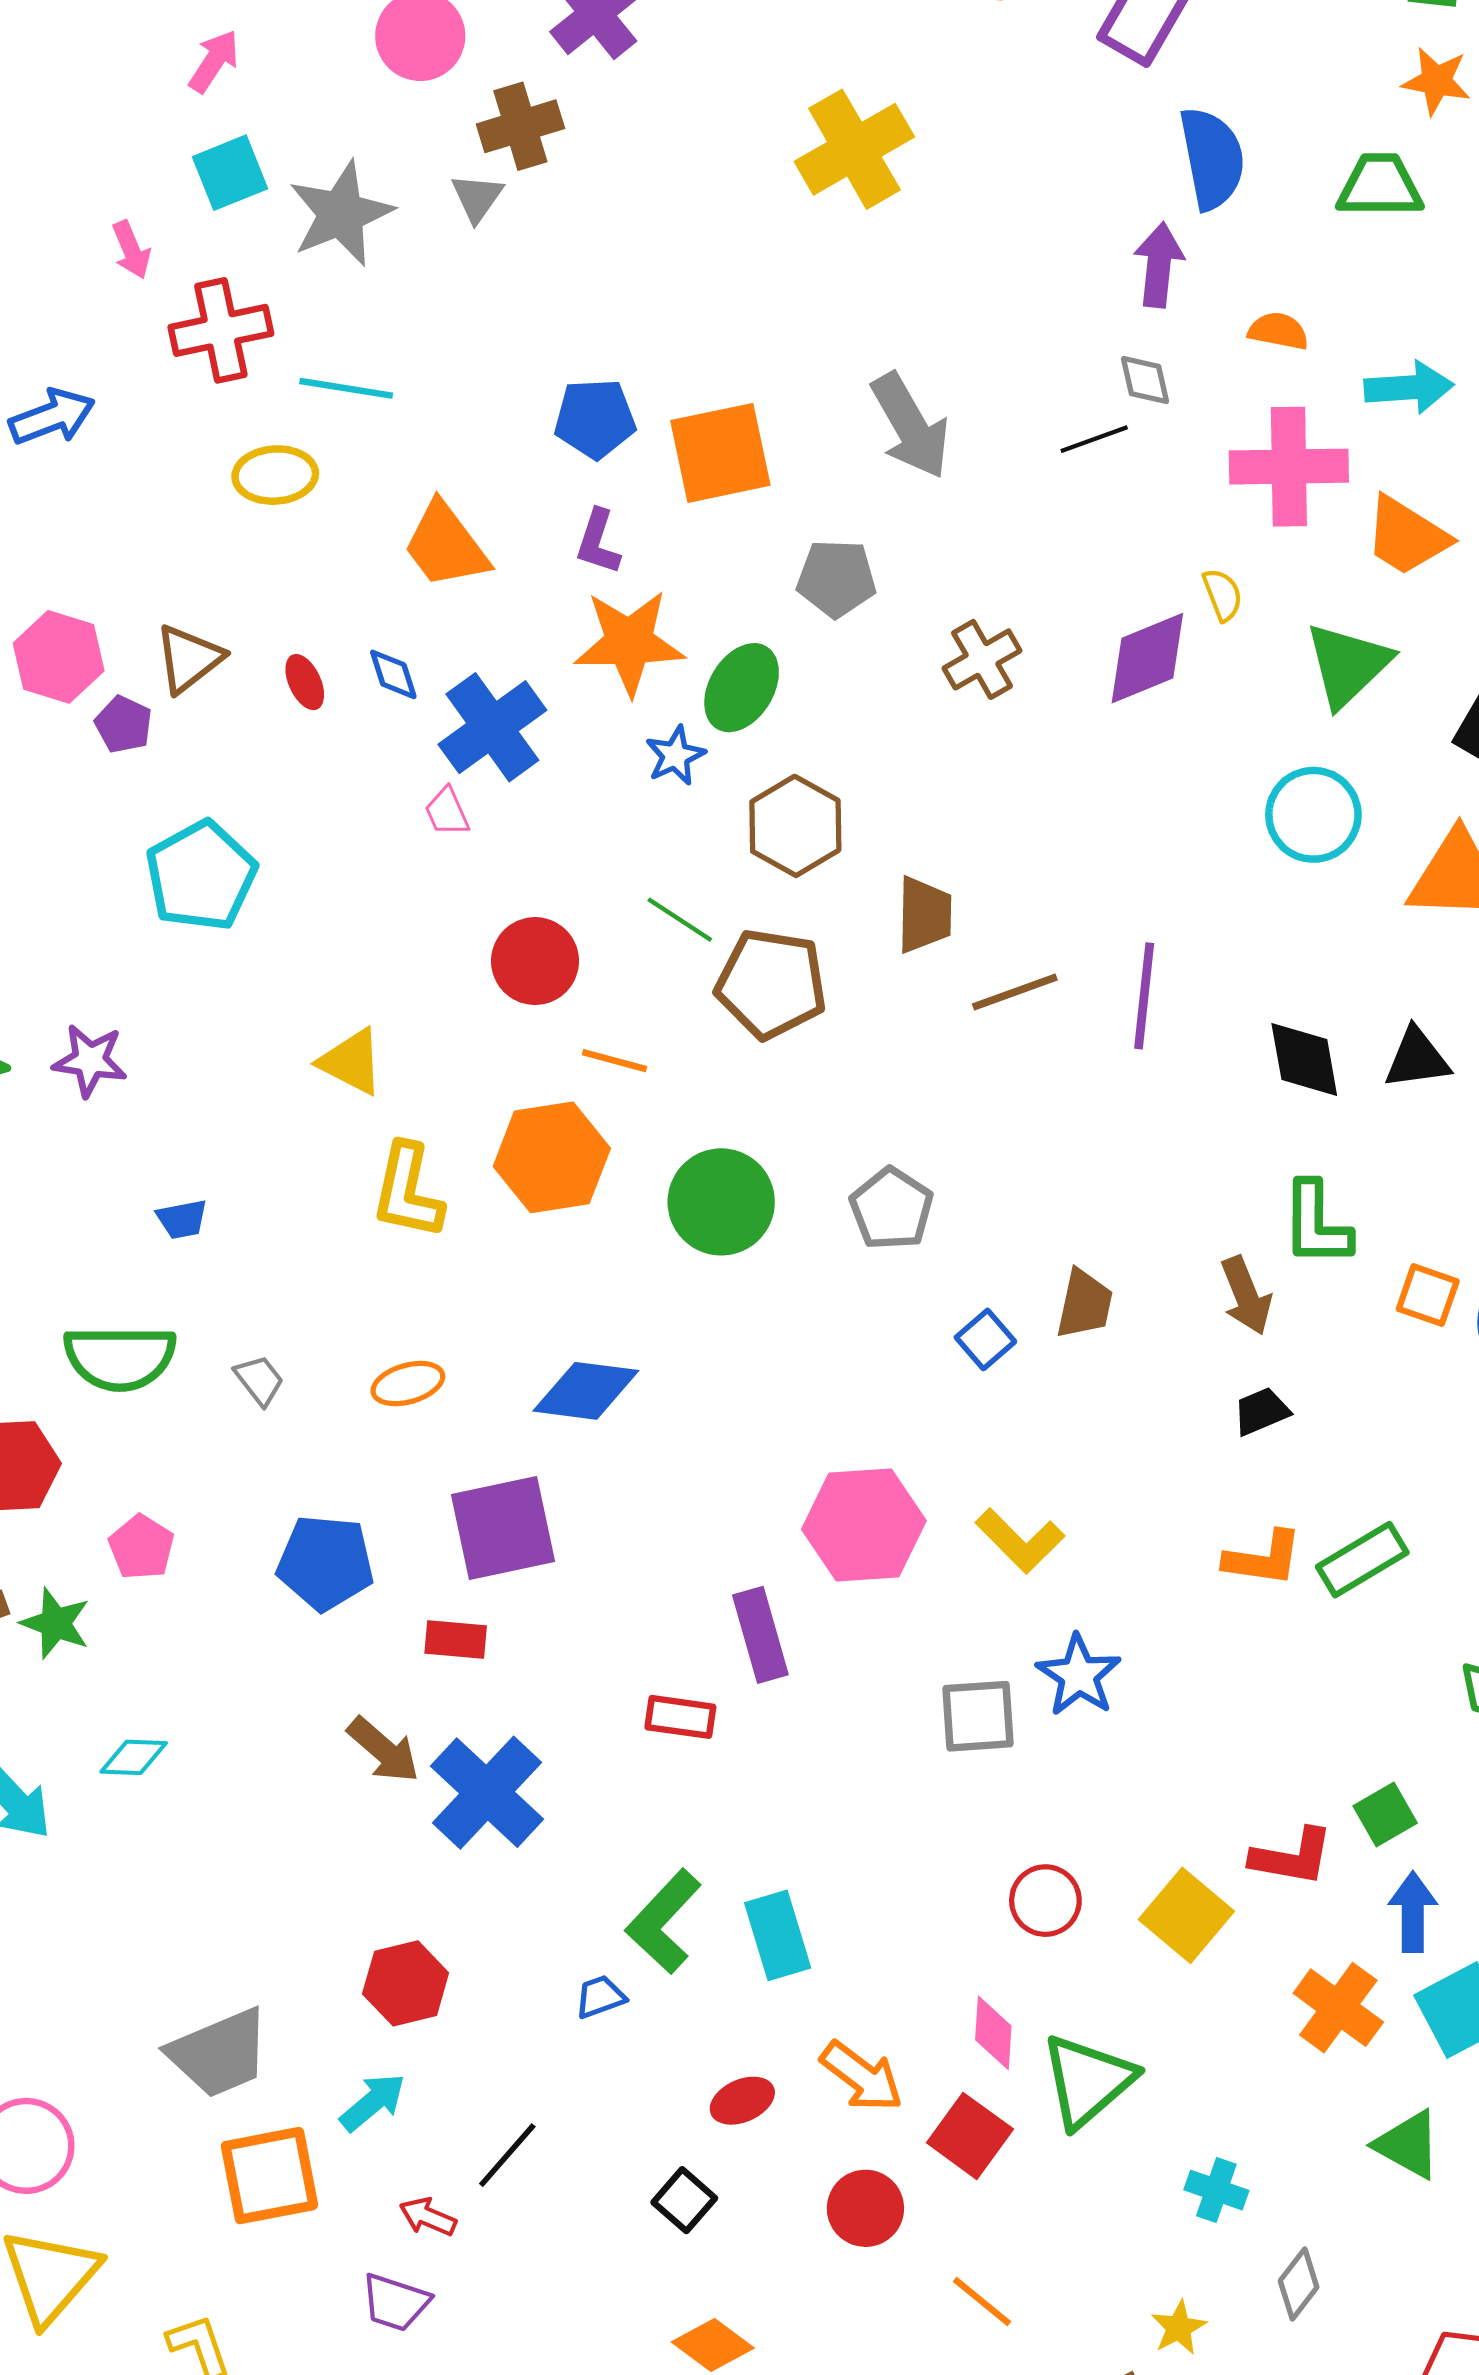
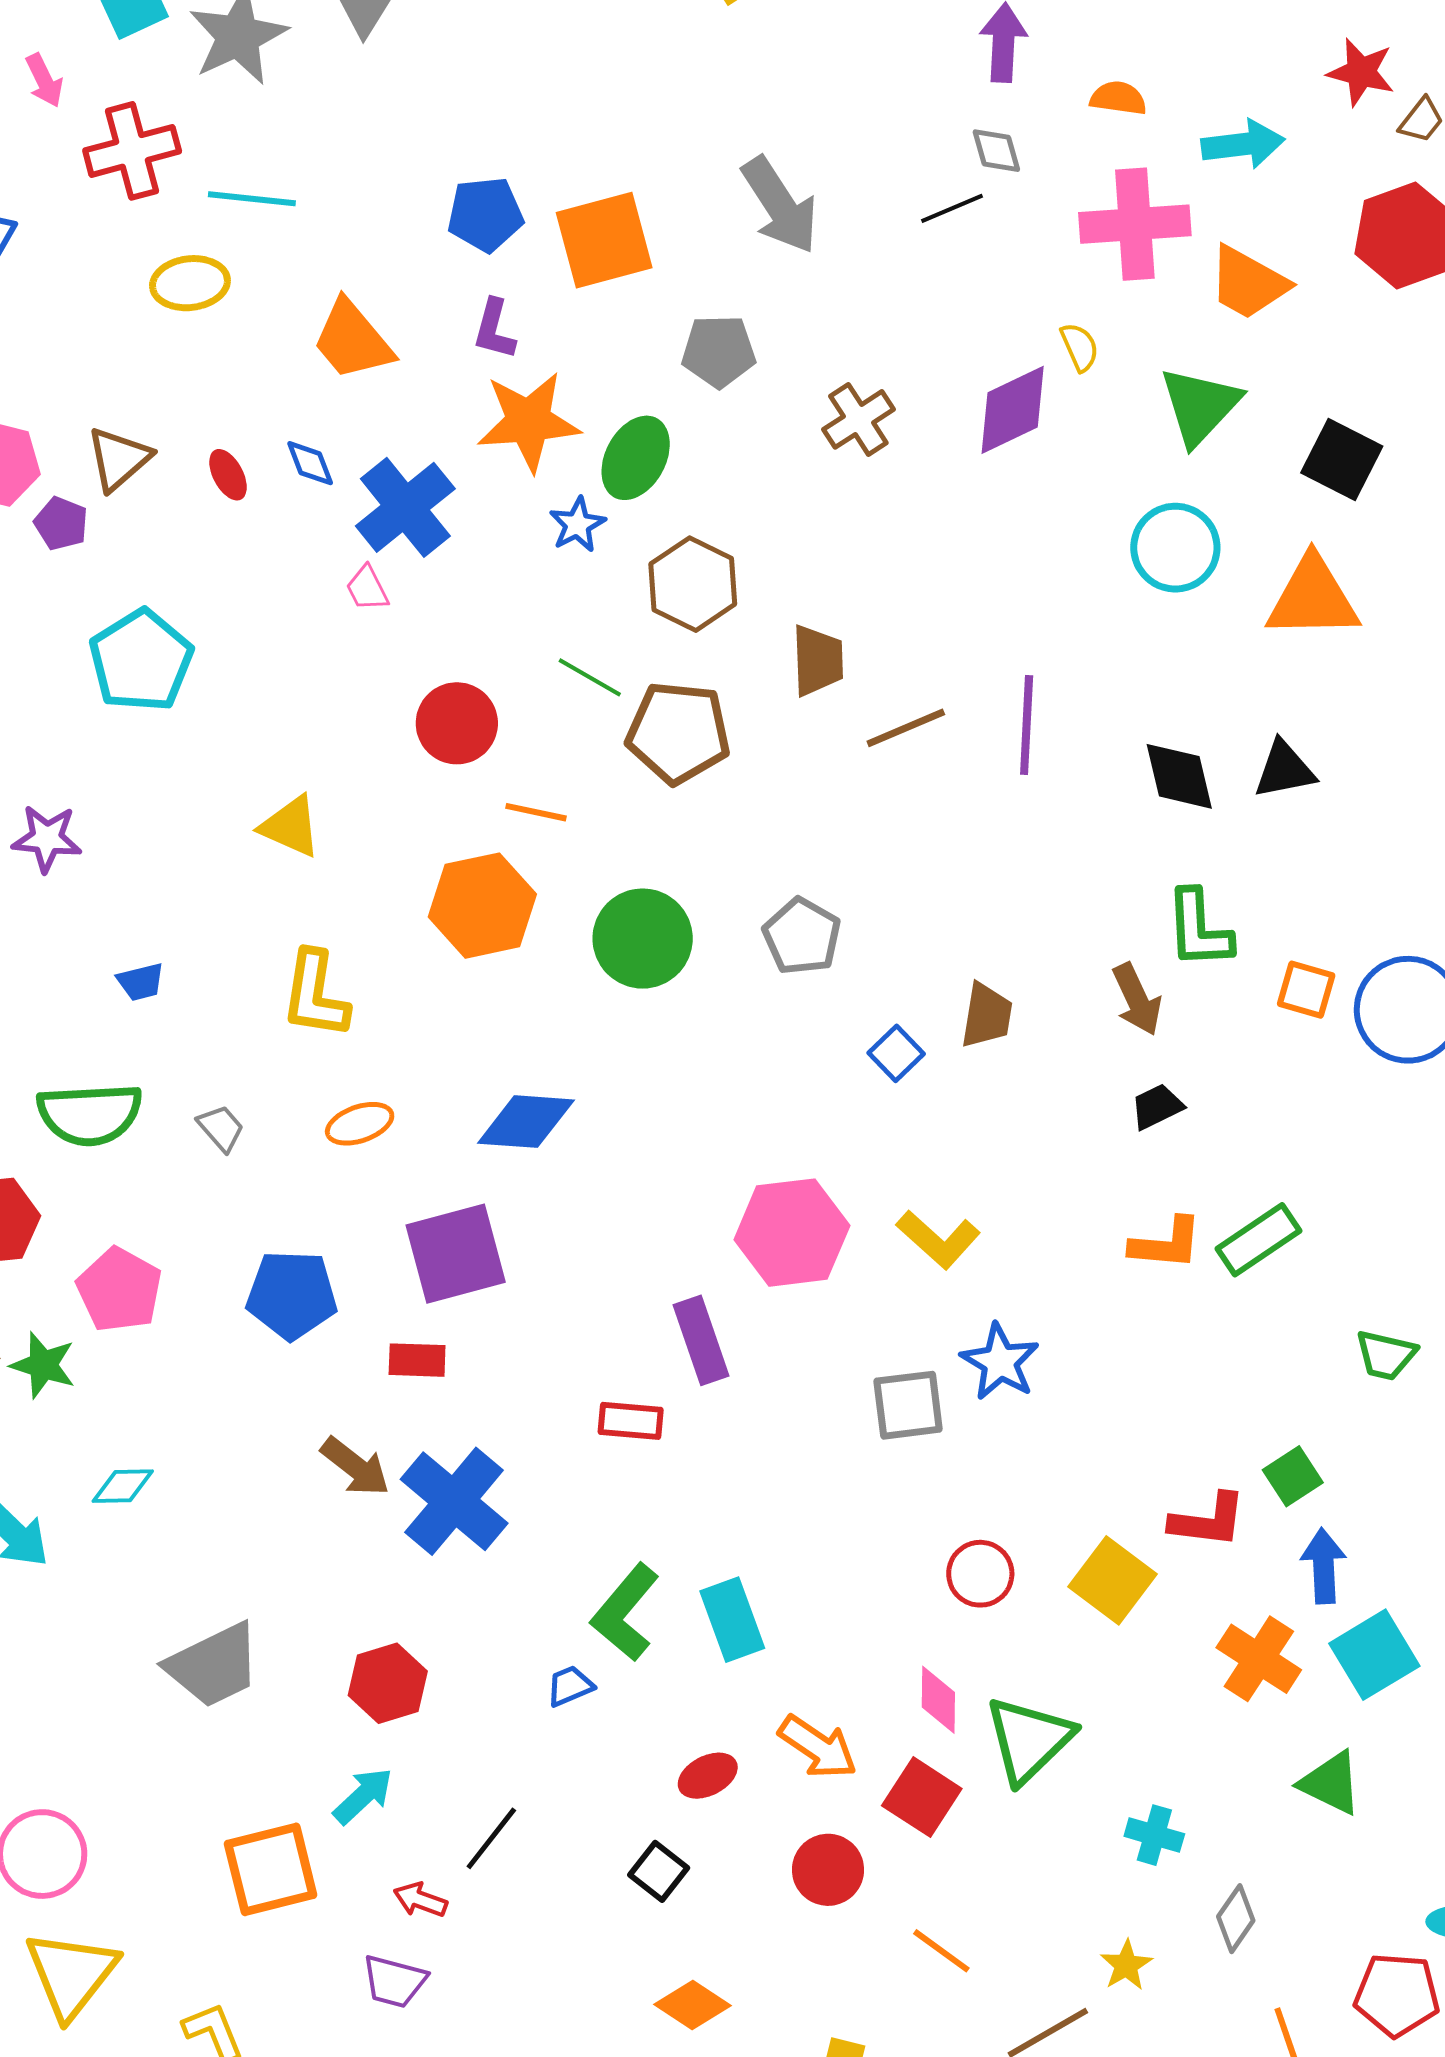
yellow L-shape: (408, 1191) -> (315, 995), moved
pink pentagon: (141, 1547) -> (119, 1290), size x1.4
gray trapezoid: (219, 2053) -> (214, 1665), moved

